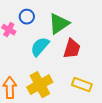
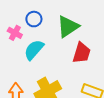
cyan semicircle: (40, 47) -> (34, 50), moved

